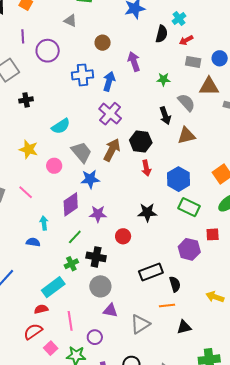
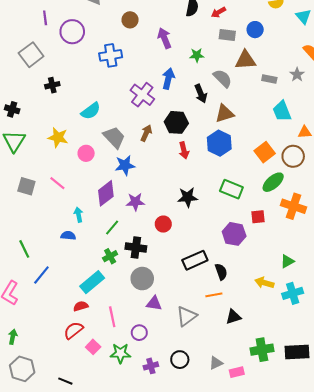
blue arrow: (109, 81) -> (168, 79), moved
brown arrow: (112, 150) -> (146, 133), size x0.7
blue hexagon: (178, 179) -> (219, 143), moved

